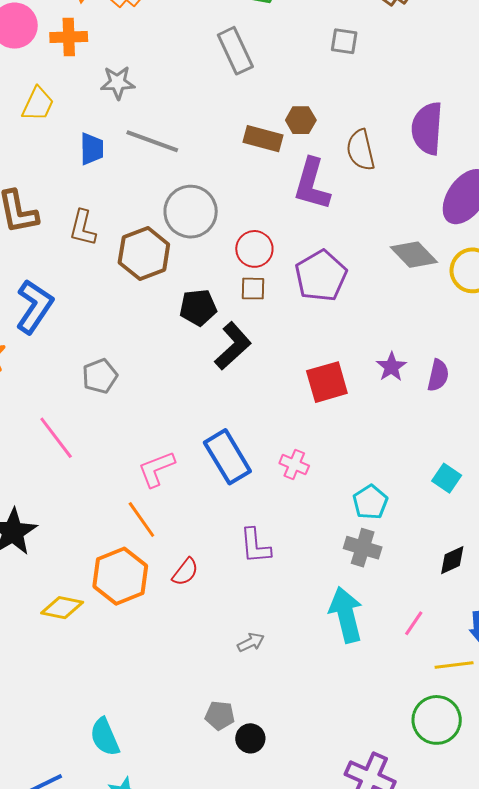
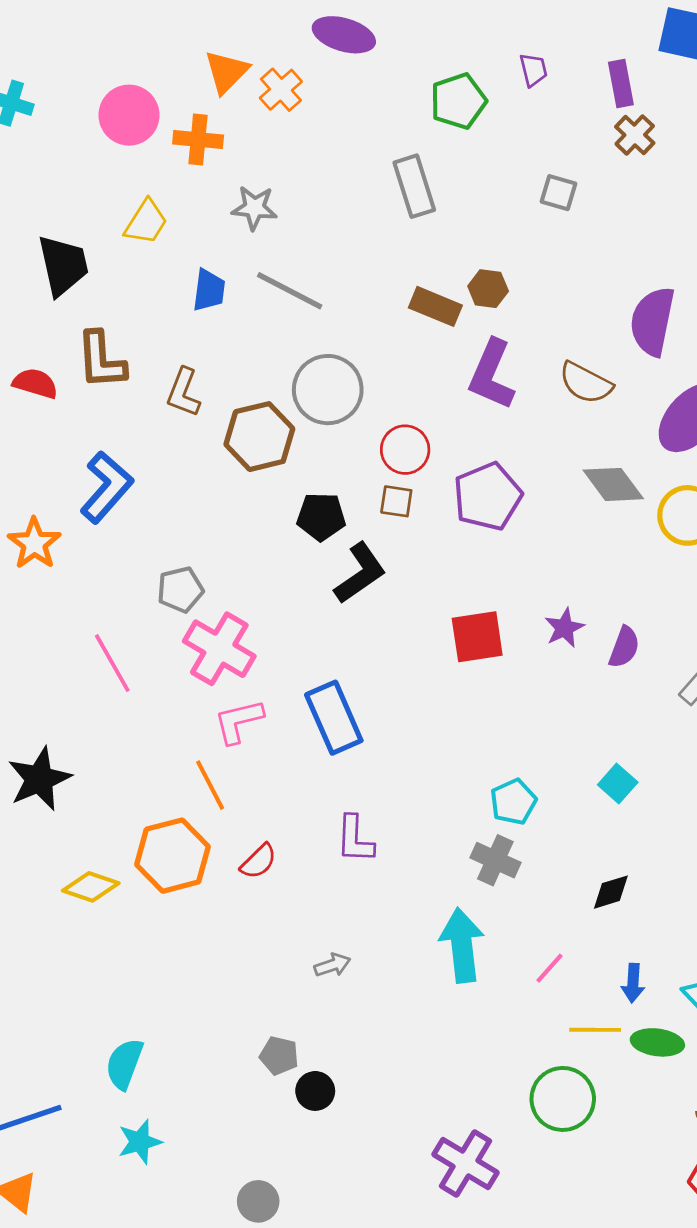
brown semicircle: (361, 150) -> (586, 383), moved, turned -57
pink cross: (294, 464) -> (219, 649), moved, size x1.8
cyan semicircle: (105, 737) -> (124, 1064), turned 36

